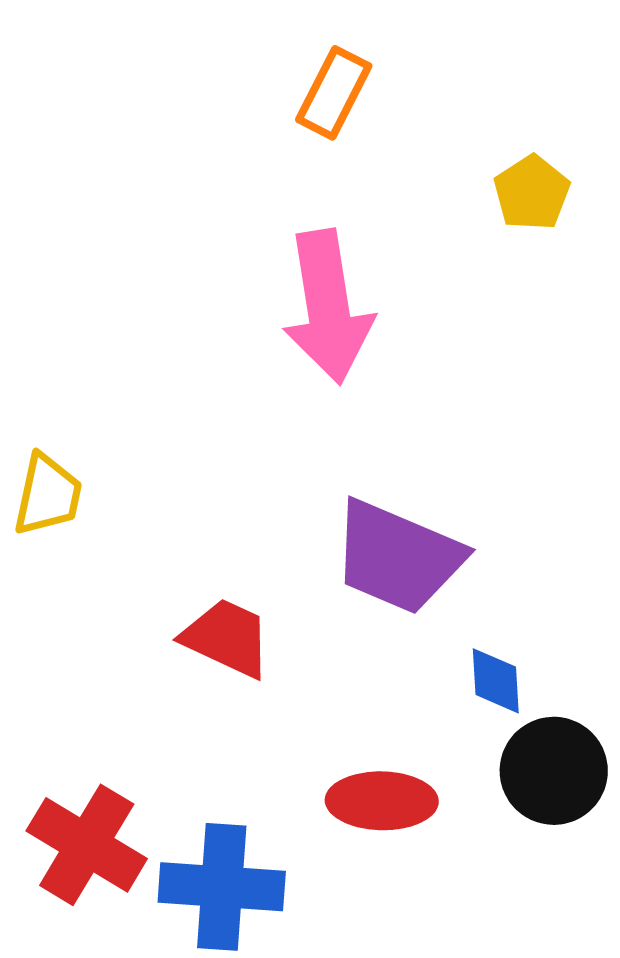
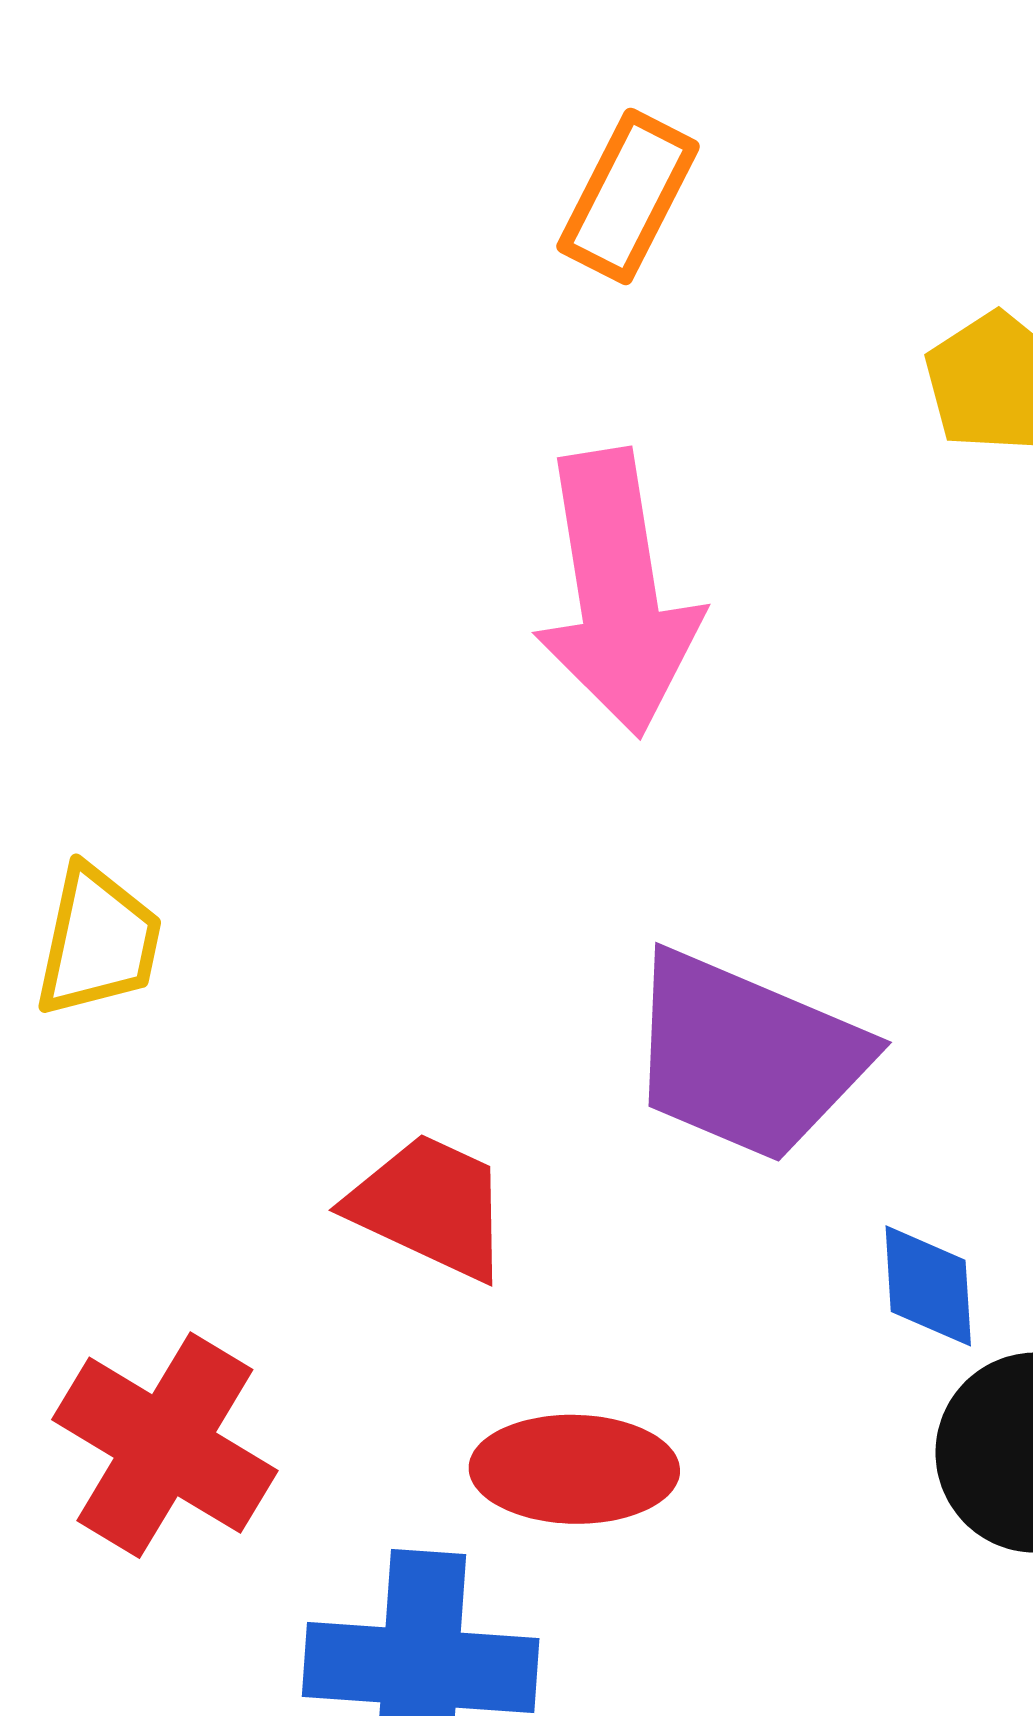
red ellipse: (382, 801) -> (574, 1469), moved
red cross: (87, 845) -> (165, 1445), moved

